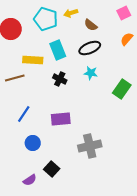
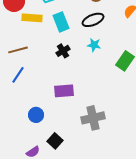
yellow rectangle: (33, 60) -> (32, 18), moved
black cross: (60, 79) -> (63, 51), turned 32
blue line: (24, 114) -> (18, 75), moved

